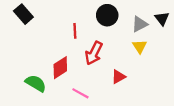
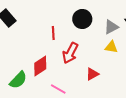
yellow triangle: (140, 46) -> (111, 47), turned -48
green semicircle: (36, 83) -> (18, 80), turned 102

